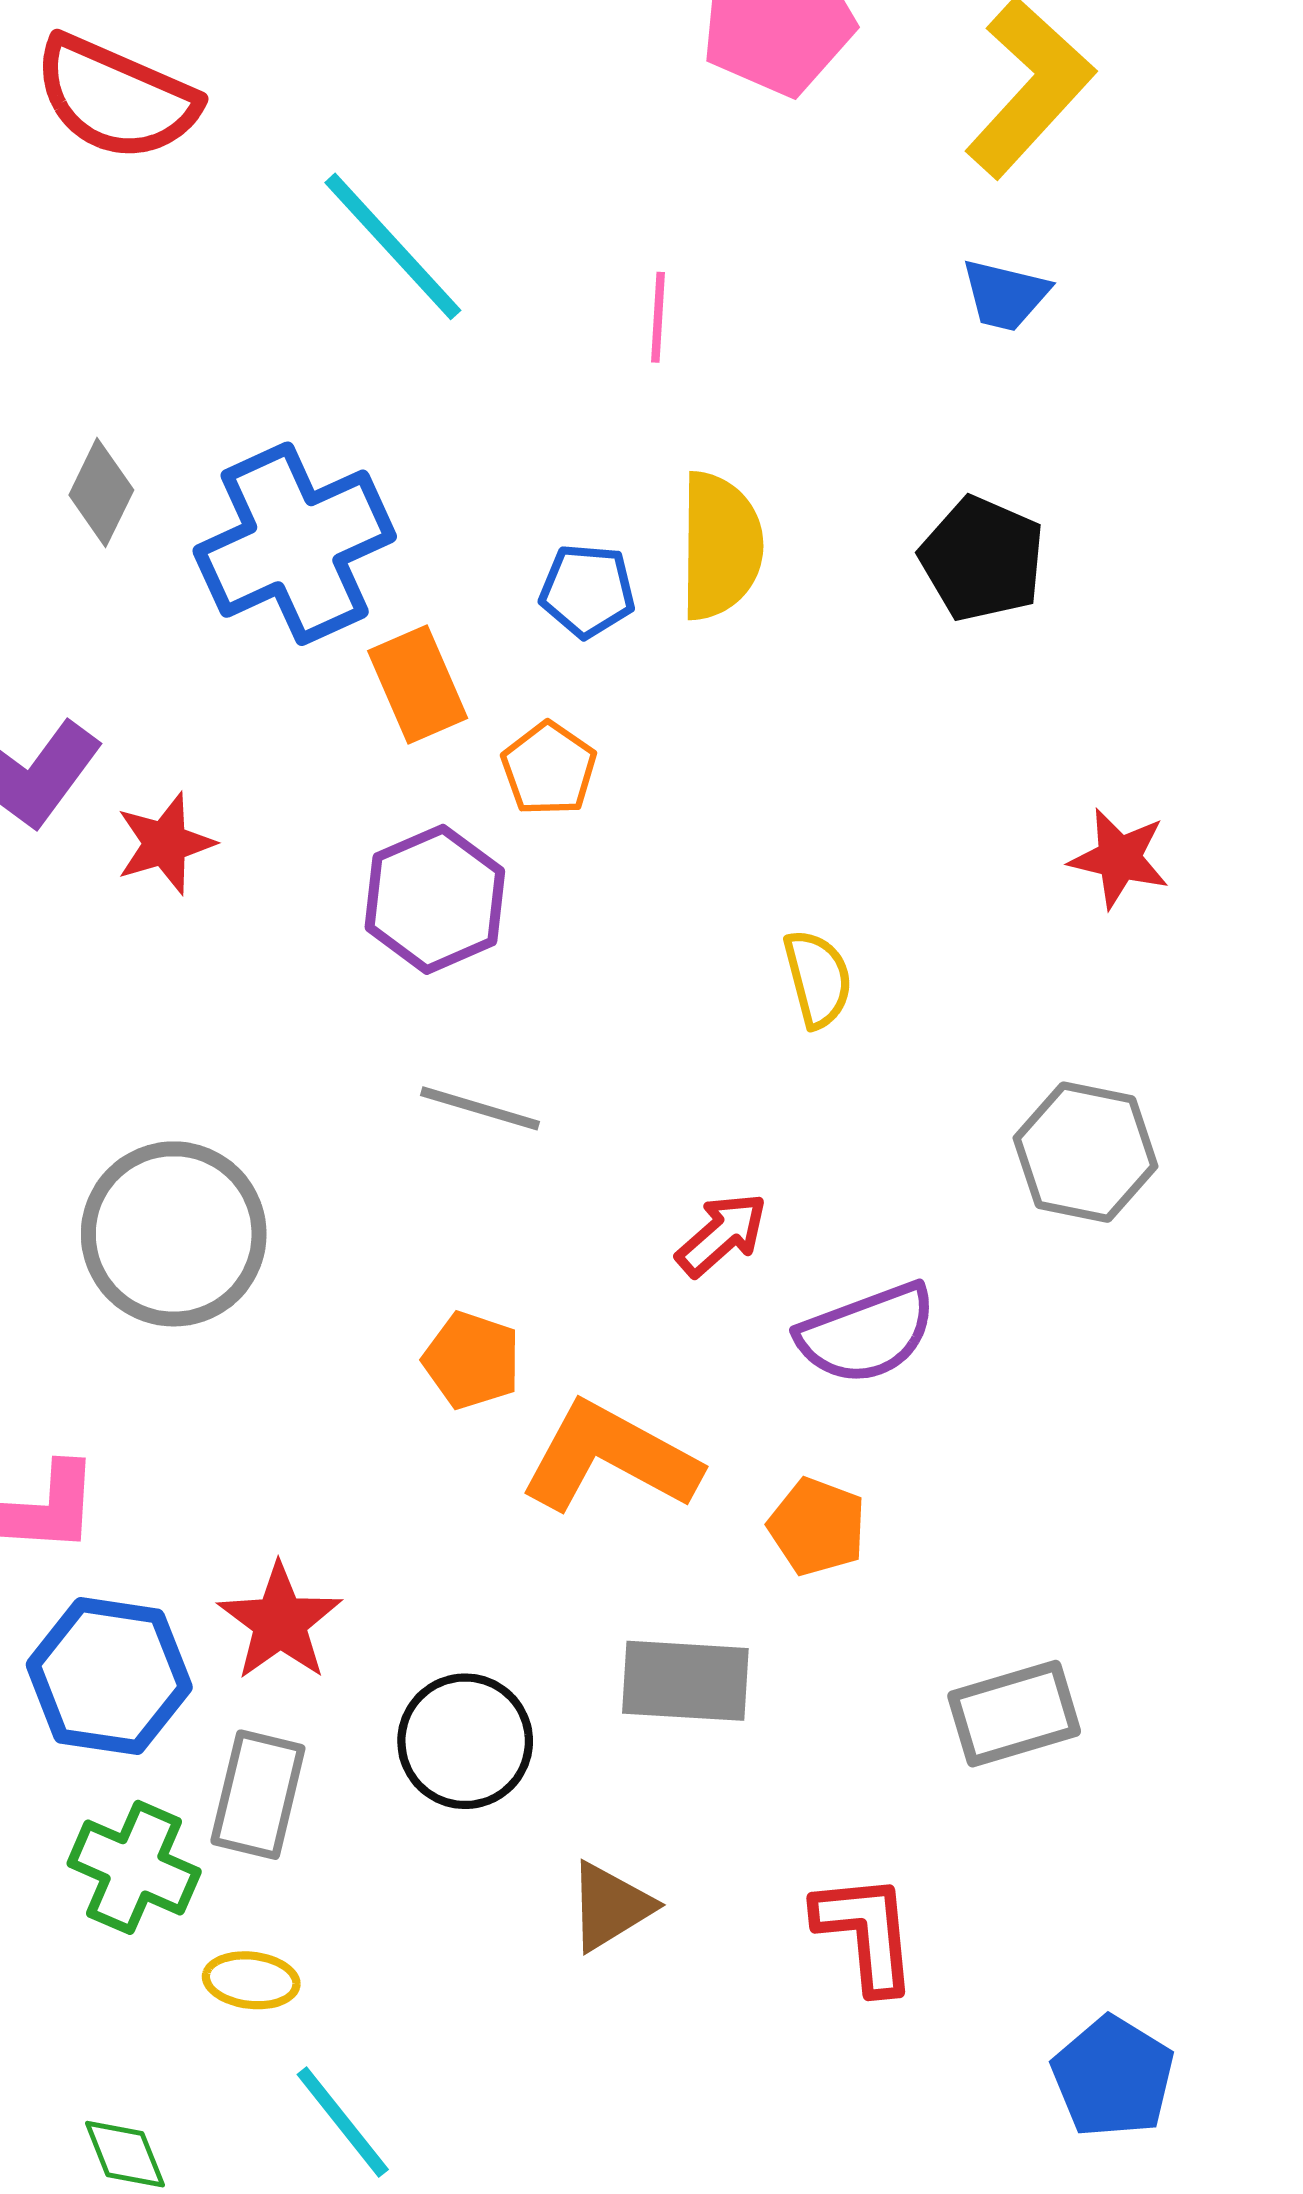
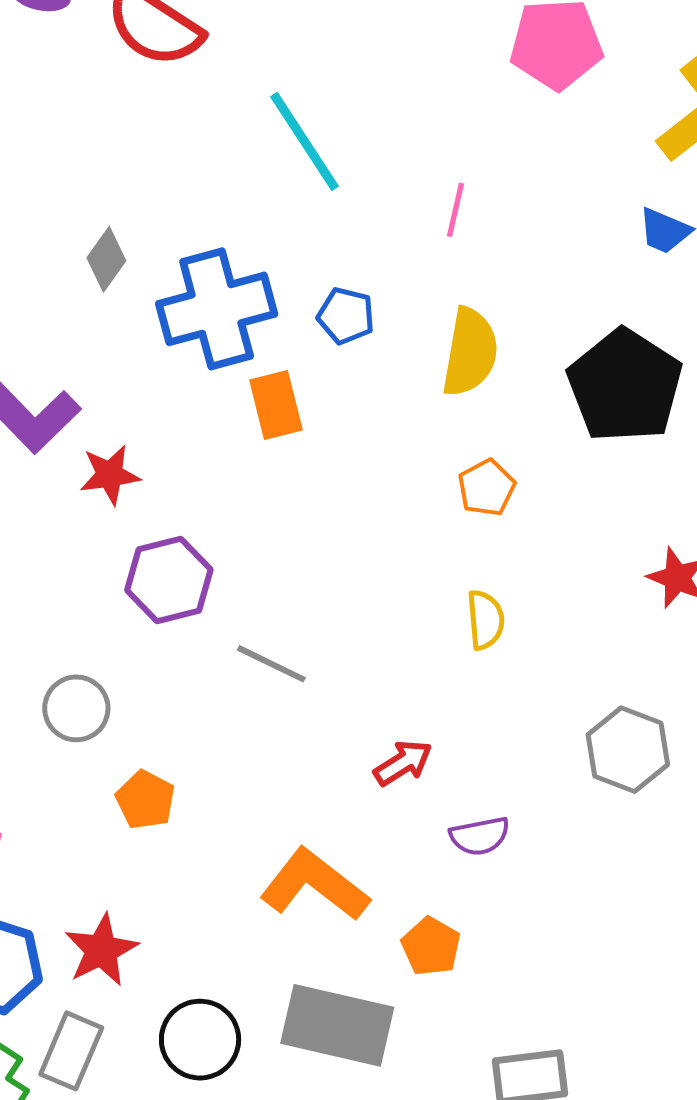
black pentagon: (982, 559) -> (625, 386), size x1.5
blue pentagon: (587, 591) -> (346, 316), moved
orange pentagon: (549, 769) -> (487, 488), moved
purple hexagon: (435, 899) -> (169, 580), moved
gray circle: (174, 1234) -> (76, 708), size x0.6
purple semicircle: (867, 1333) -> (480, 836), size x0.7
orange pentagon: (472, 1360) -> (145, 800), moved
gray rectangle: (685, 1681) -> (337, 1025), size x1.4

